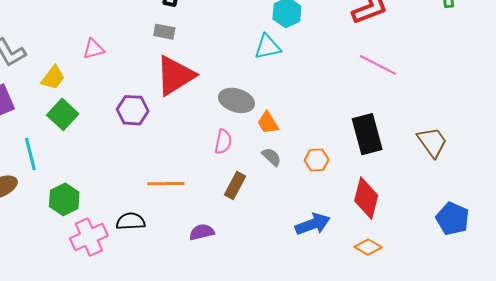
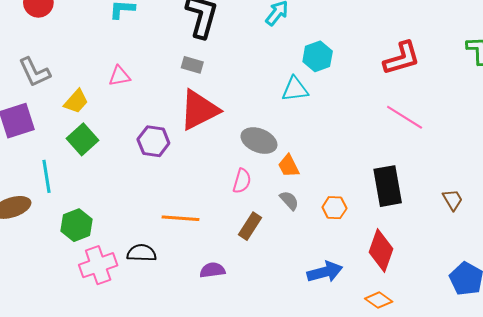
brown trapezoid: (432, 142) -> (453, 200), size x0.7

